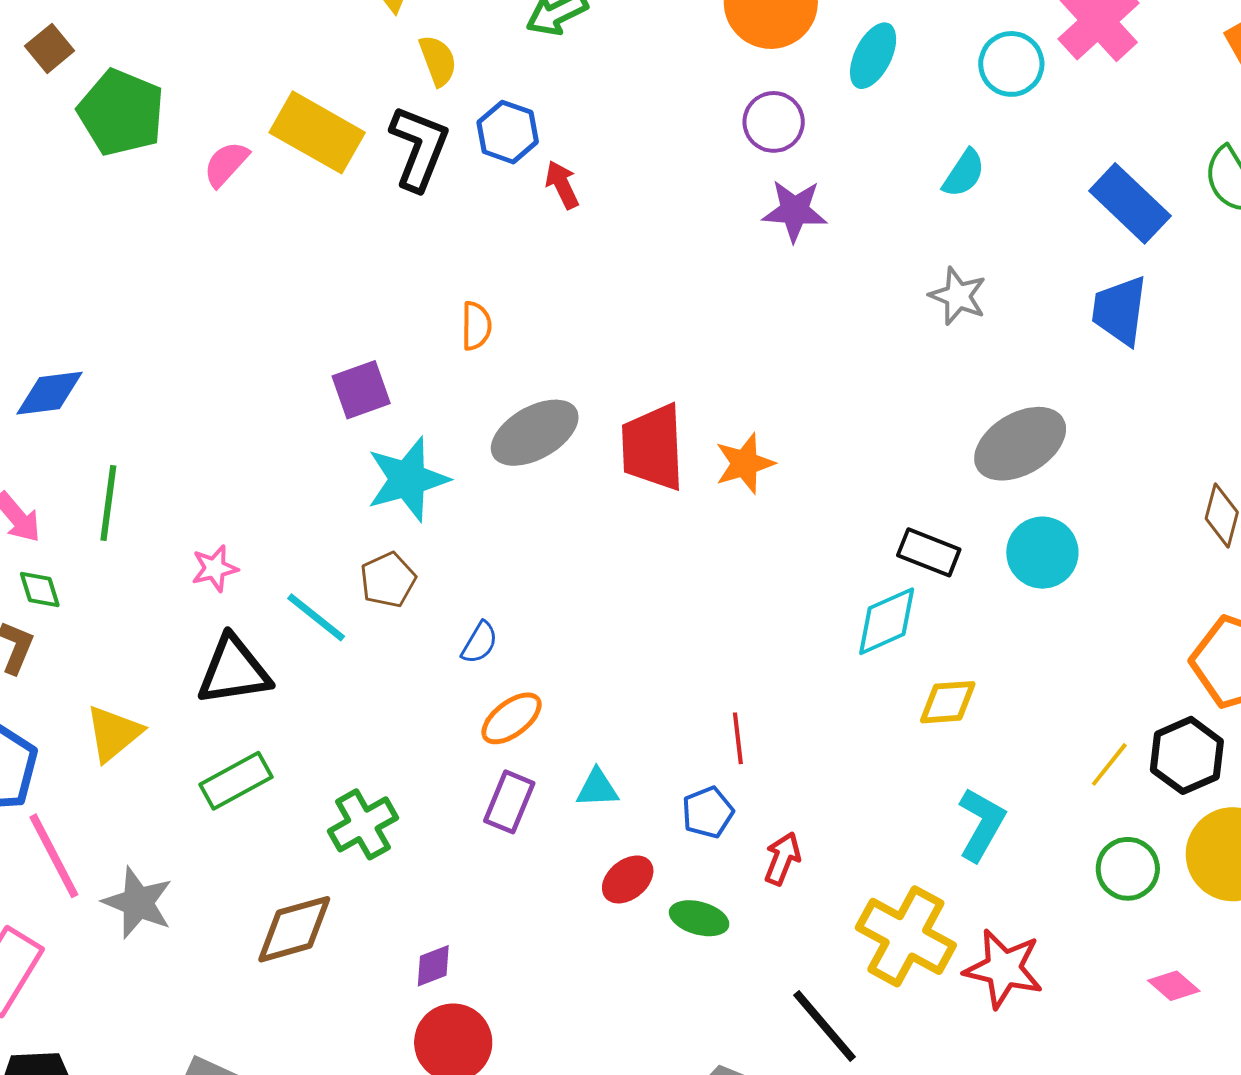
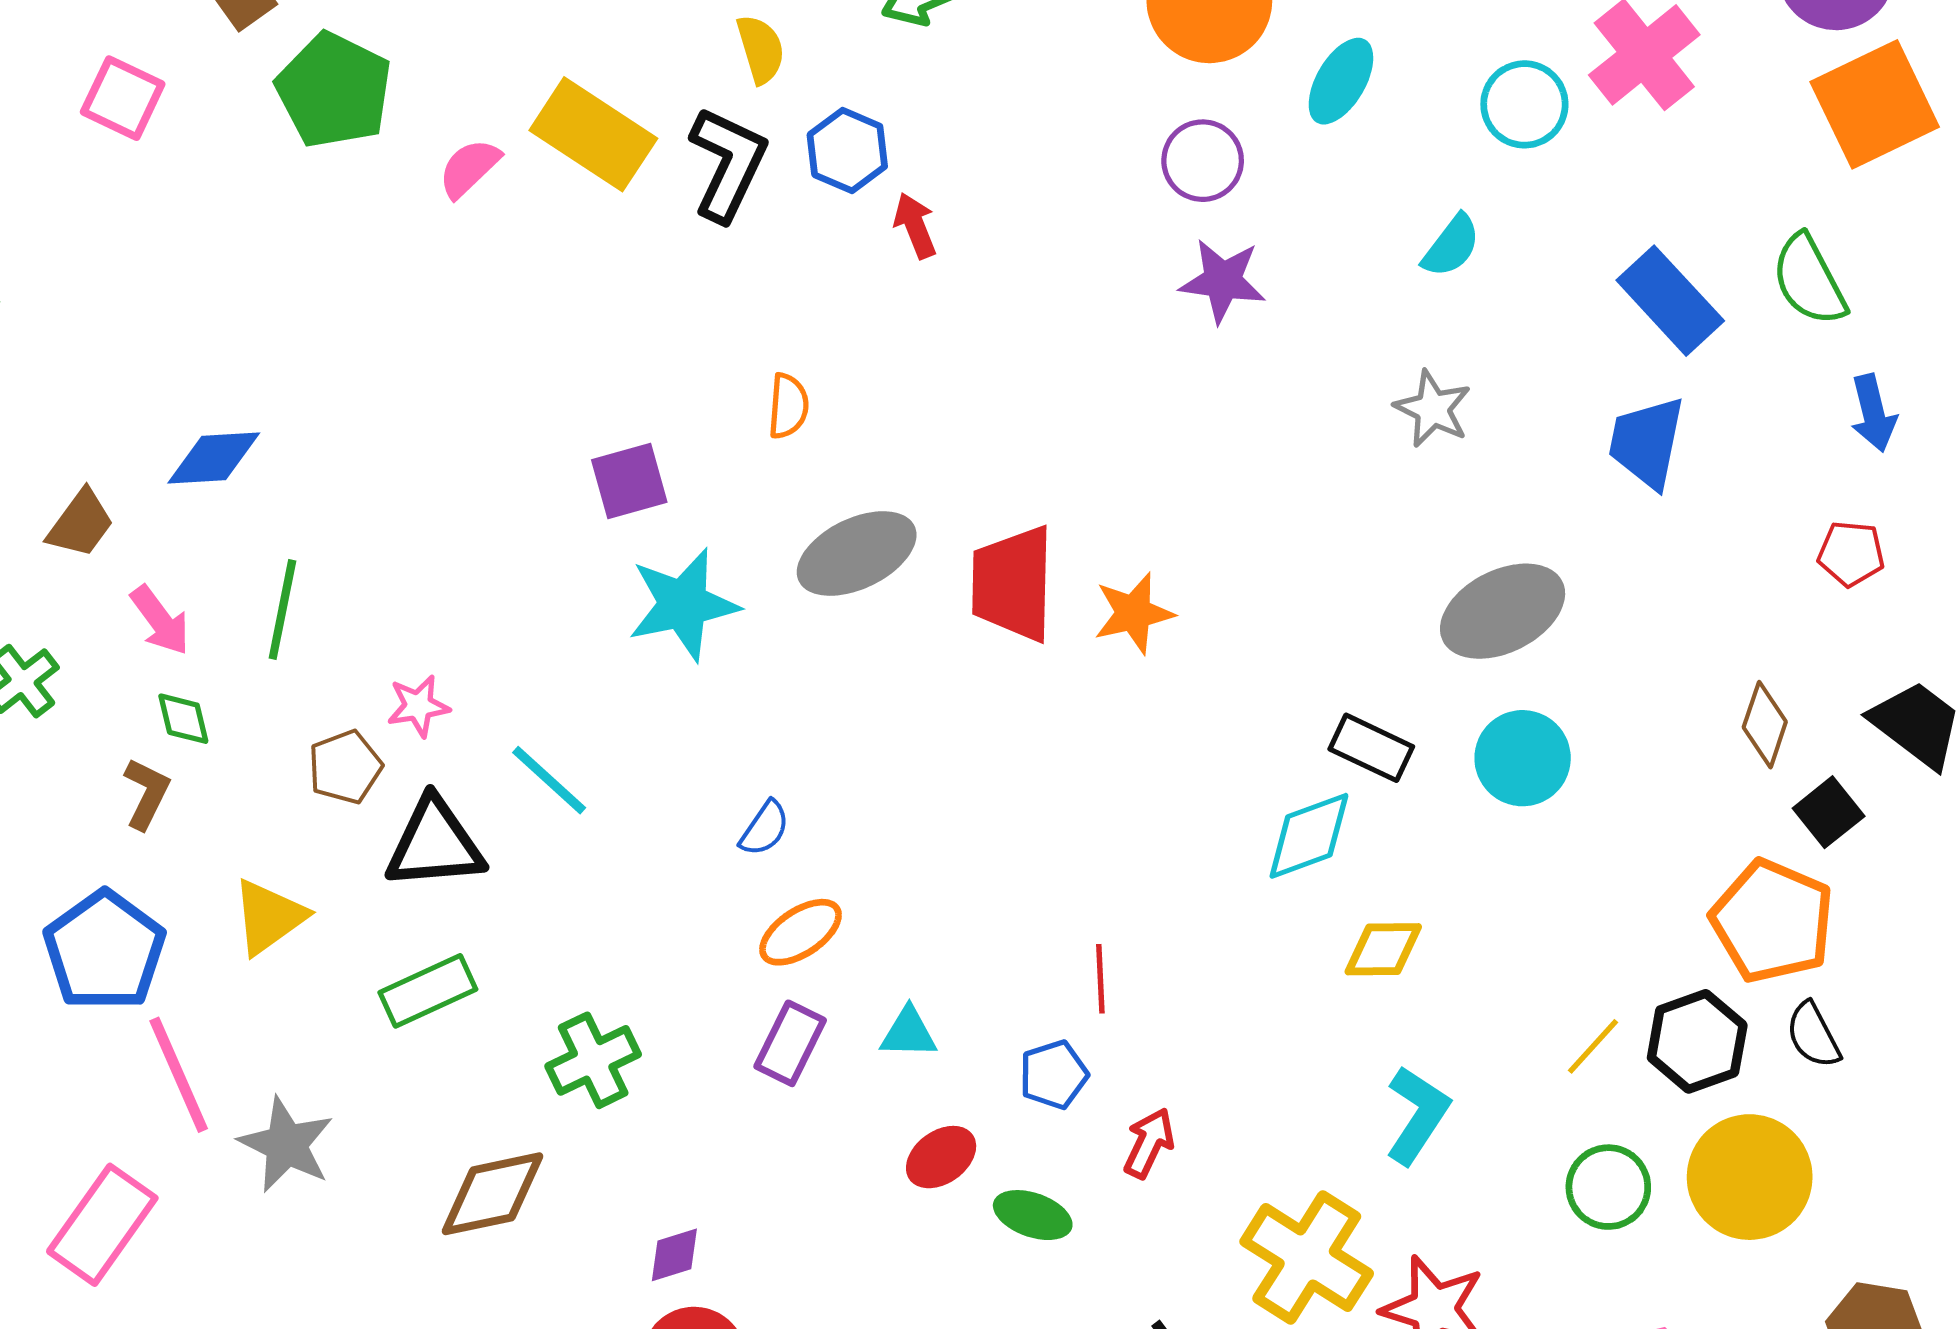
brown pentagon: (388, 580) -> (345, 767), moved

